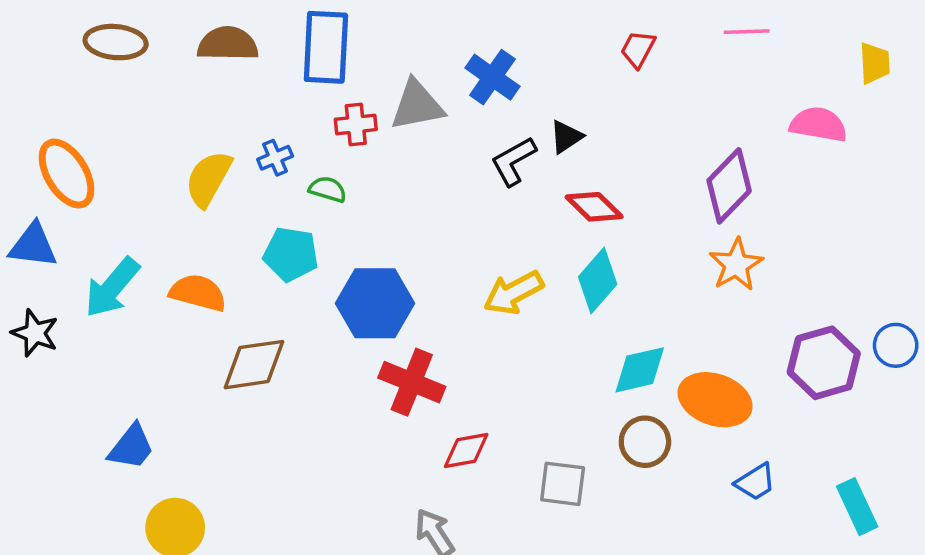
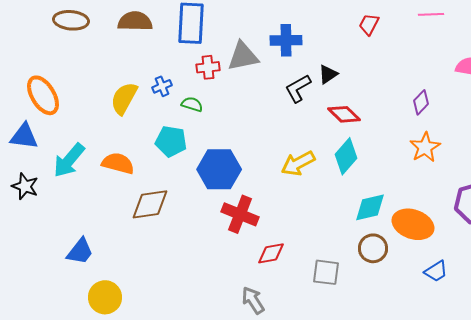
blue cross: (492, 77) -> (286, 40), turned -36
purple diamond: (729, 186) -> (421, 102), size x0.6

